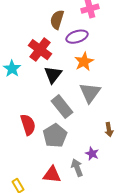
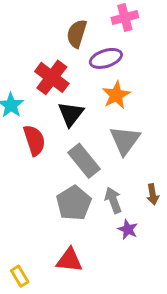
red semicircle: (28, 125) -> (34, 140), moved
gray arrow: (77, 168) -> (113, 200), moved

